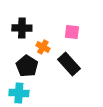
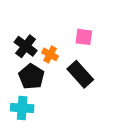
black cross: (22, 28) -> (26, 46), moved, turned 36

